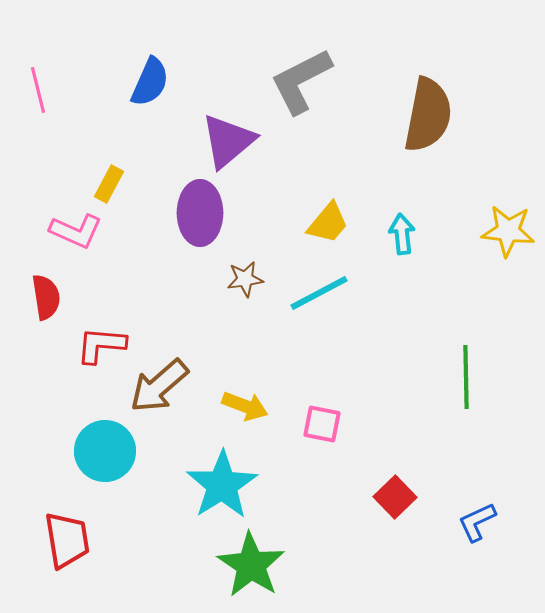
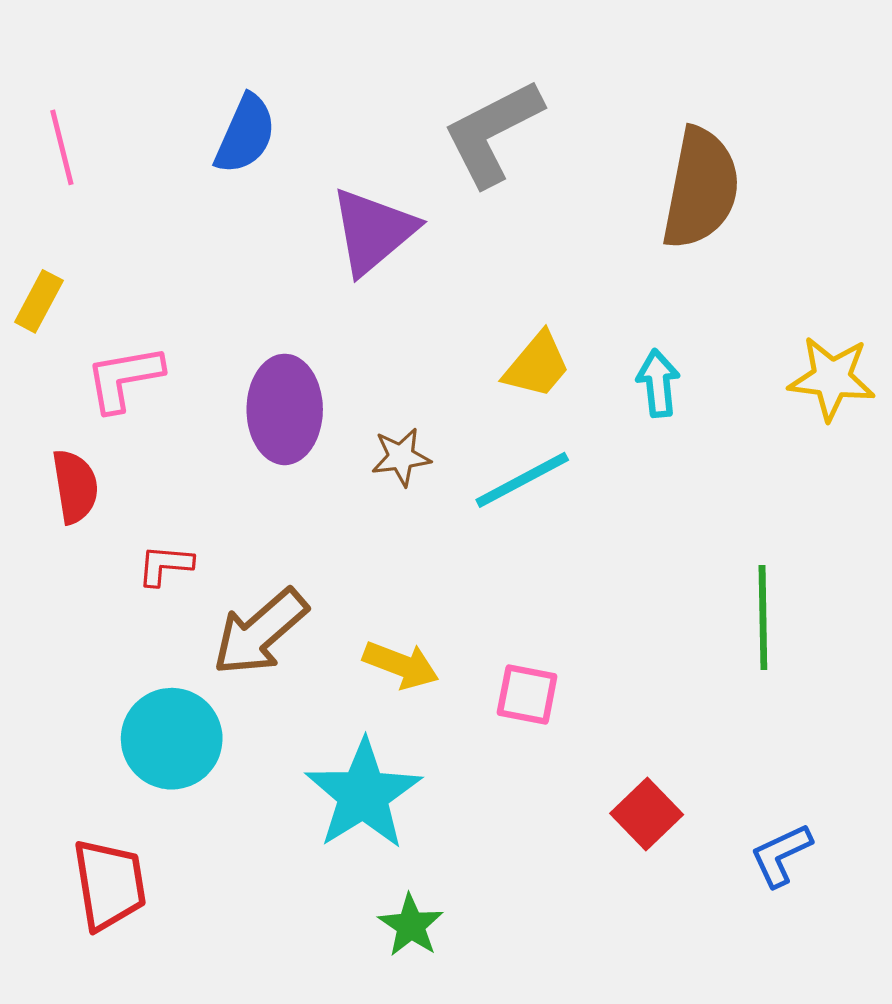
yellow rectangle: (109, 184) -> (39, 301), moved
purple ellipse: (200, 213) -> (285, 409), moved
pink L-shape: (76, 231) -> (124, 378), turned 146
red L-shape: (101, 345) -> (165, 565), size x0.7
green star: (251, 565) -> (411, 925), size x0.6

